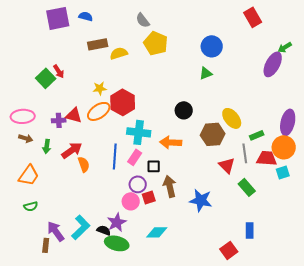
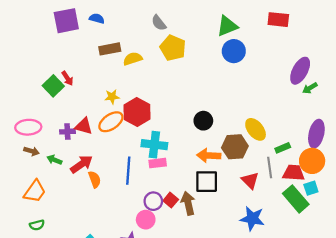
red rectangle: (253, 17) -> (278, 20), turned -54
green arrow: (285, 47) -> (310, 88), moved
green triangle: (206, 73) -> (227, 26), moved, size x1.5
orange arrow: (171, 142) -> (209, 155), moved
green arrow: (47, 146) -> (54, 160), turned 104
pink rectangle: (135, 157) -> (158, 163), moved, turned 49
black square: (154, 166) -> (207, 182), moved, size x1.6
green rectangle: (247, 187) -> (296, 199), moved, size x1.4
red square: (149, 197) -> (171, 200), moved, turned -32
blue star: (201, 200) -> (252, 219), moved

